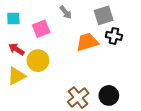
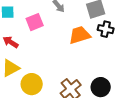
yellow circle: (38, 61) -> (32, 84), moved

